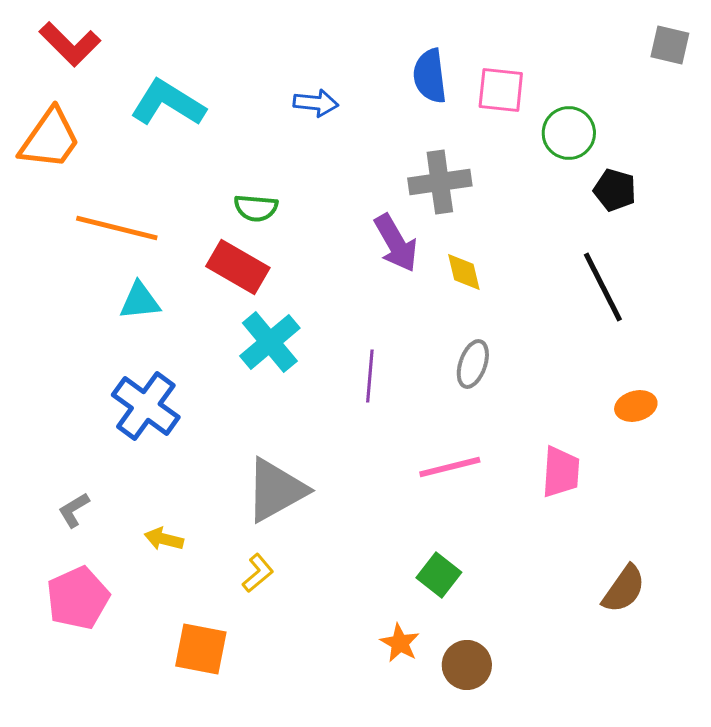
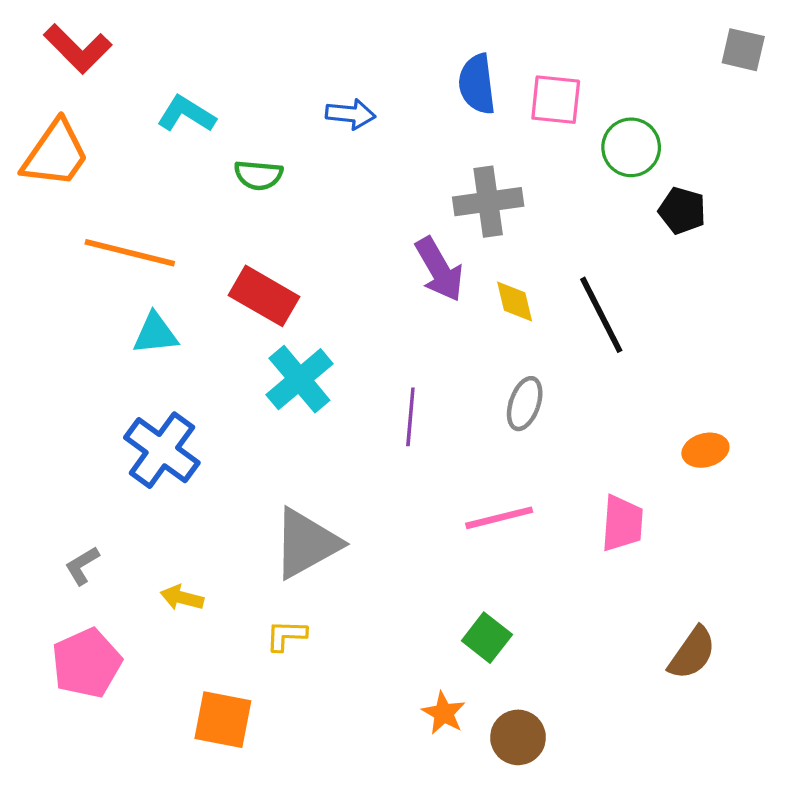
cyan L-shape: (168, 103) -> (186, 114), size x0.7
green semicircle: (256, 208) -> (258, 175), moved
black line: (603, 287) -> (601, 315), moved
yellow L-shape: (258, 573) -> (286, 635), turned -138

